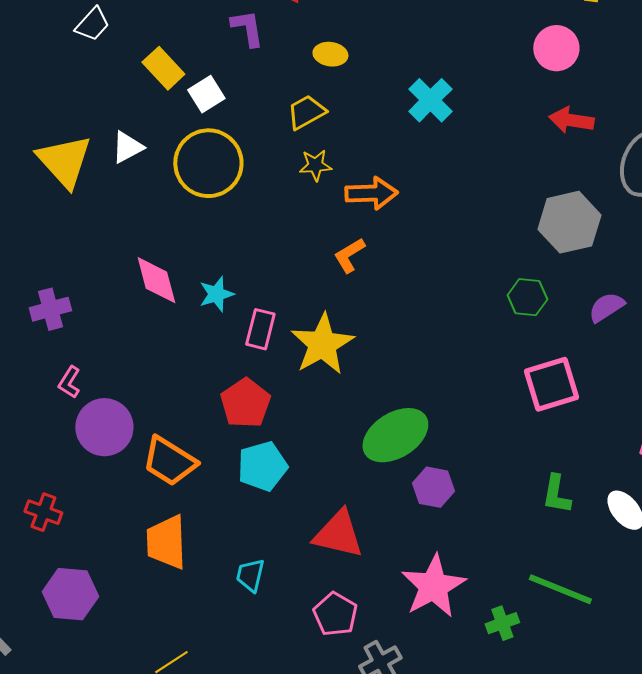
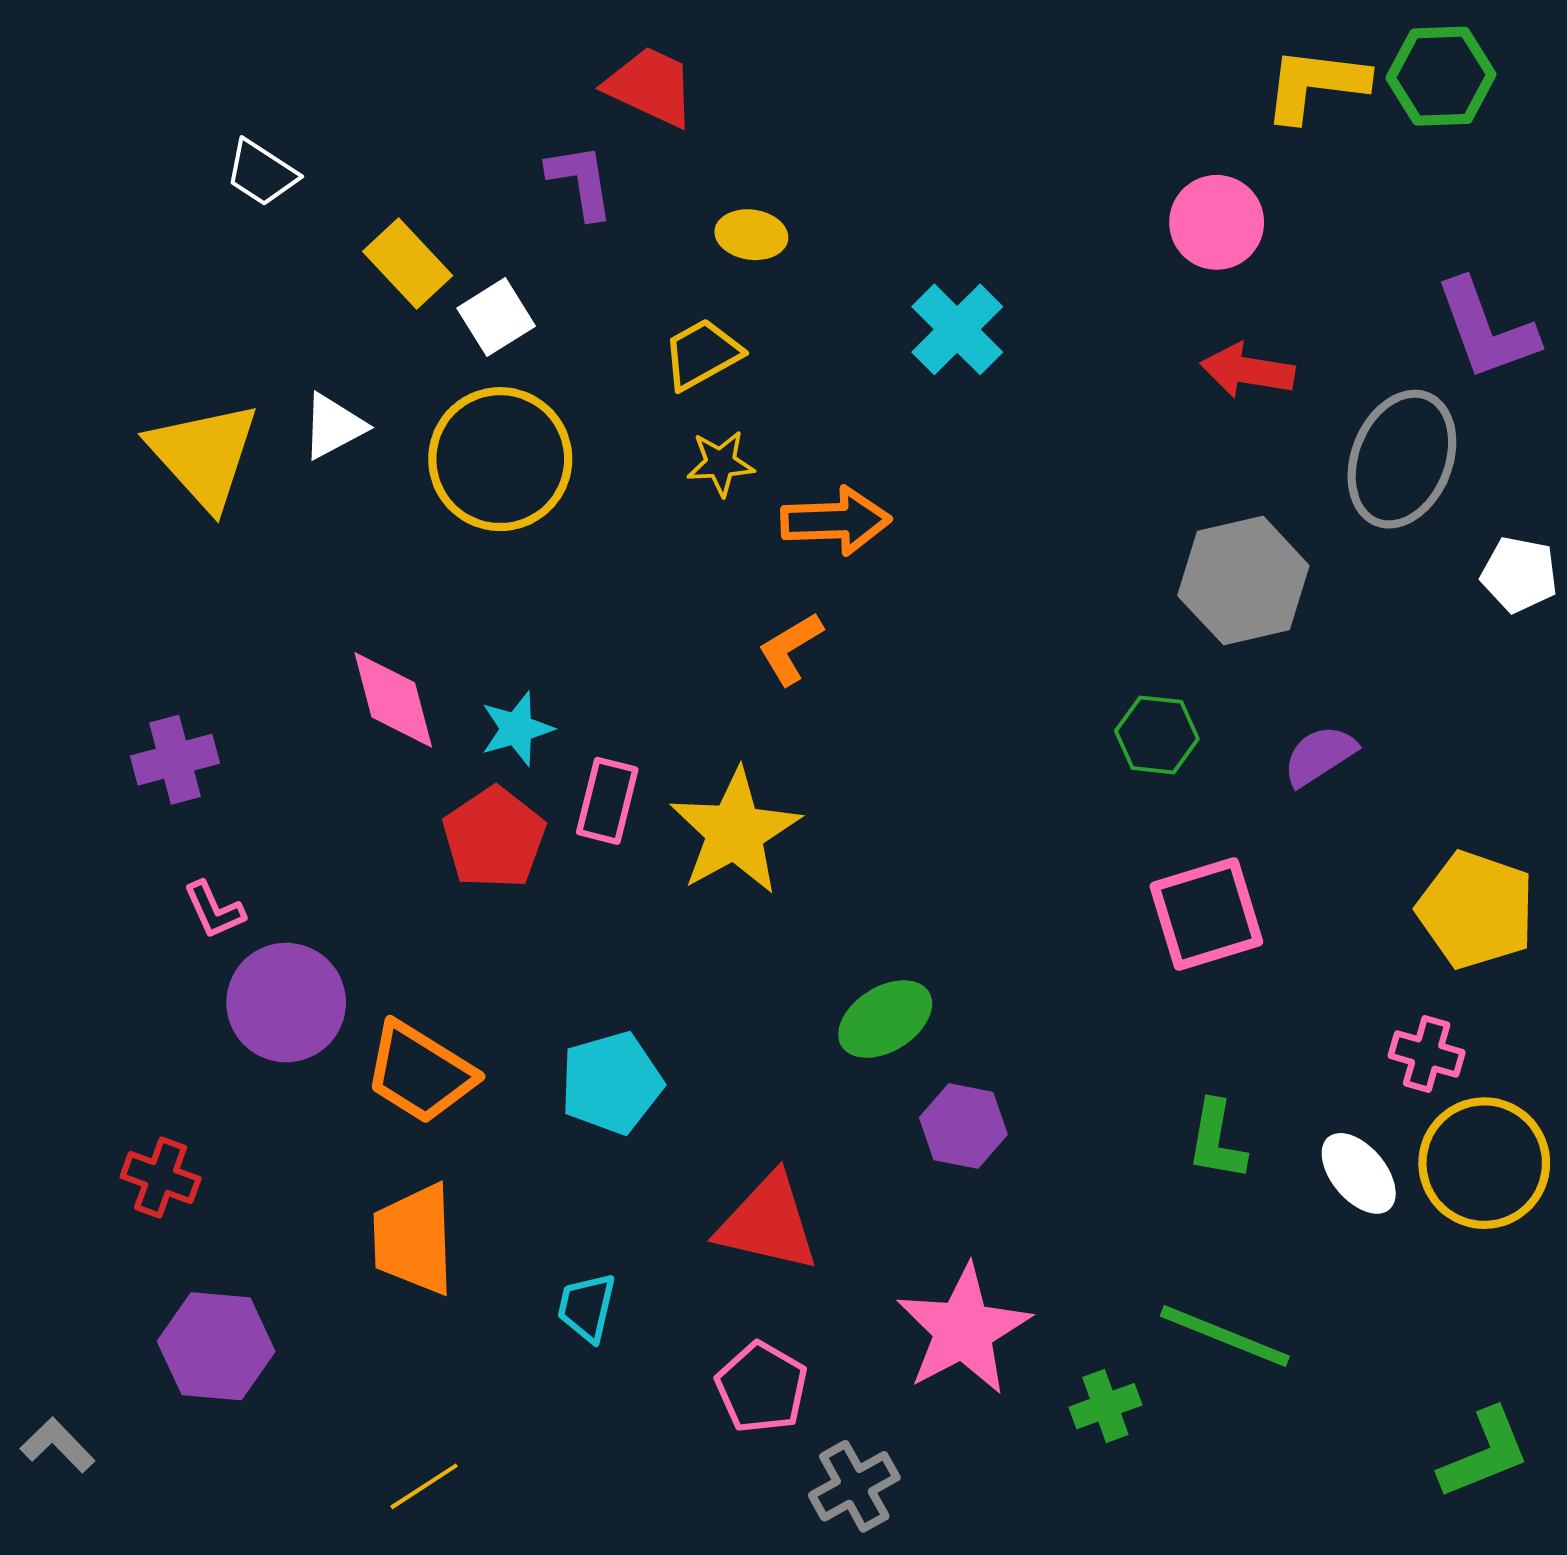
white trapezoid: (92, 24) -> (261, 173), turned 81
pink L-shape: (69, 382) -> (214, 910), turned -56
red pentagon: (245, 403) -> (494, 838), moved
green ellipse: (395, 435) -> (885, 1019), size x0.7

